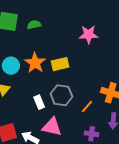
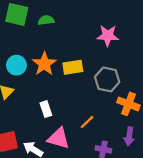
gray hexagon: (61, 95) -> (107, 79), moved
orange line: (87, 107) -> (87, 122), moved

